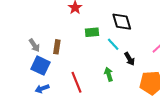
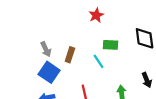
cyan line: (113, 44) -> (98, 61), moved

